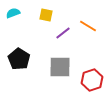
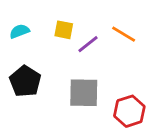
cyan semicircle: (13, 13) -> (20, 31), moved
yellow square: (46, 15) -> (64, 30), moved

